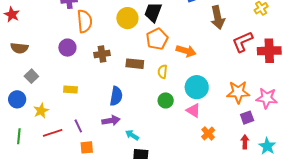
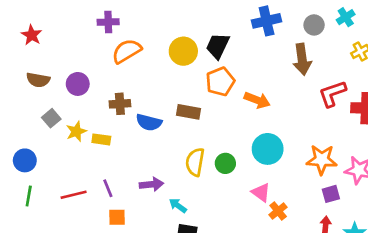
orange semicircle: (85, 21) -> (127, 51), turned -120
purple circle: (67, 48) -> (78, 84), moved
brown cross: (102, 54) -> (120, 104), moved
yellow semicircle: (162, 72) -> (195, 162), moved, size x1.5
blue semicircle: (116, 96) -> (149, 122), moved, turned 90
blue circle: (17, 99) -> (25, 160), moved
pink triangle: (193, 110) -> (261, 192), moved
yellow star: (41, 111) -> (76, 131), moved

